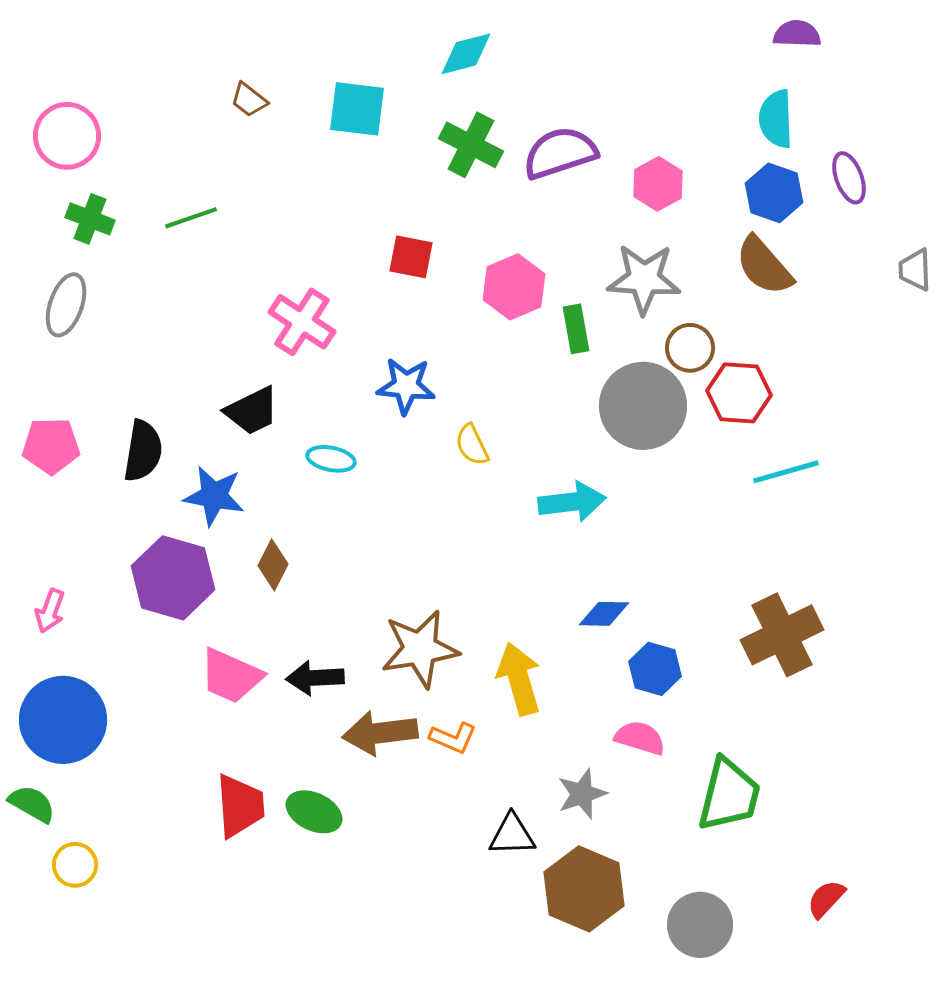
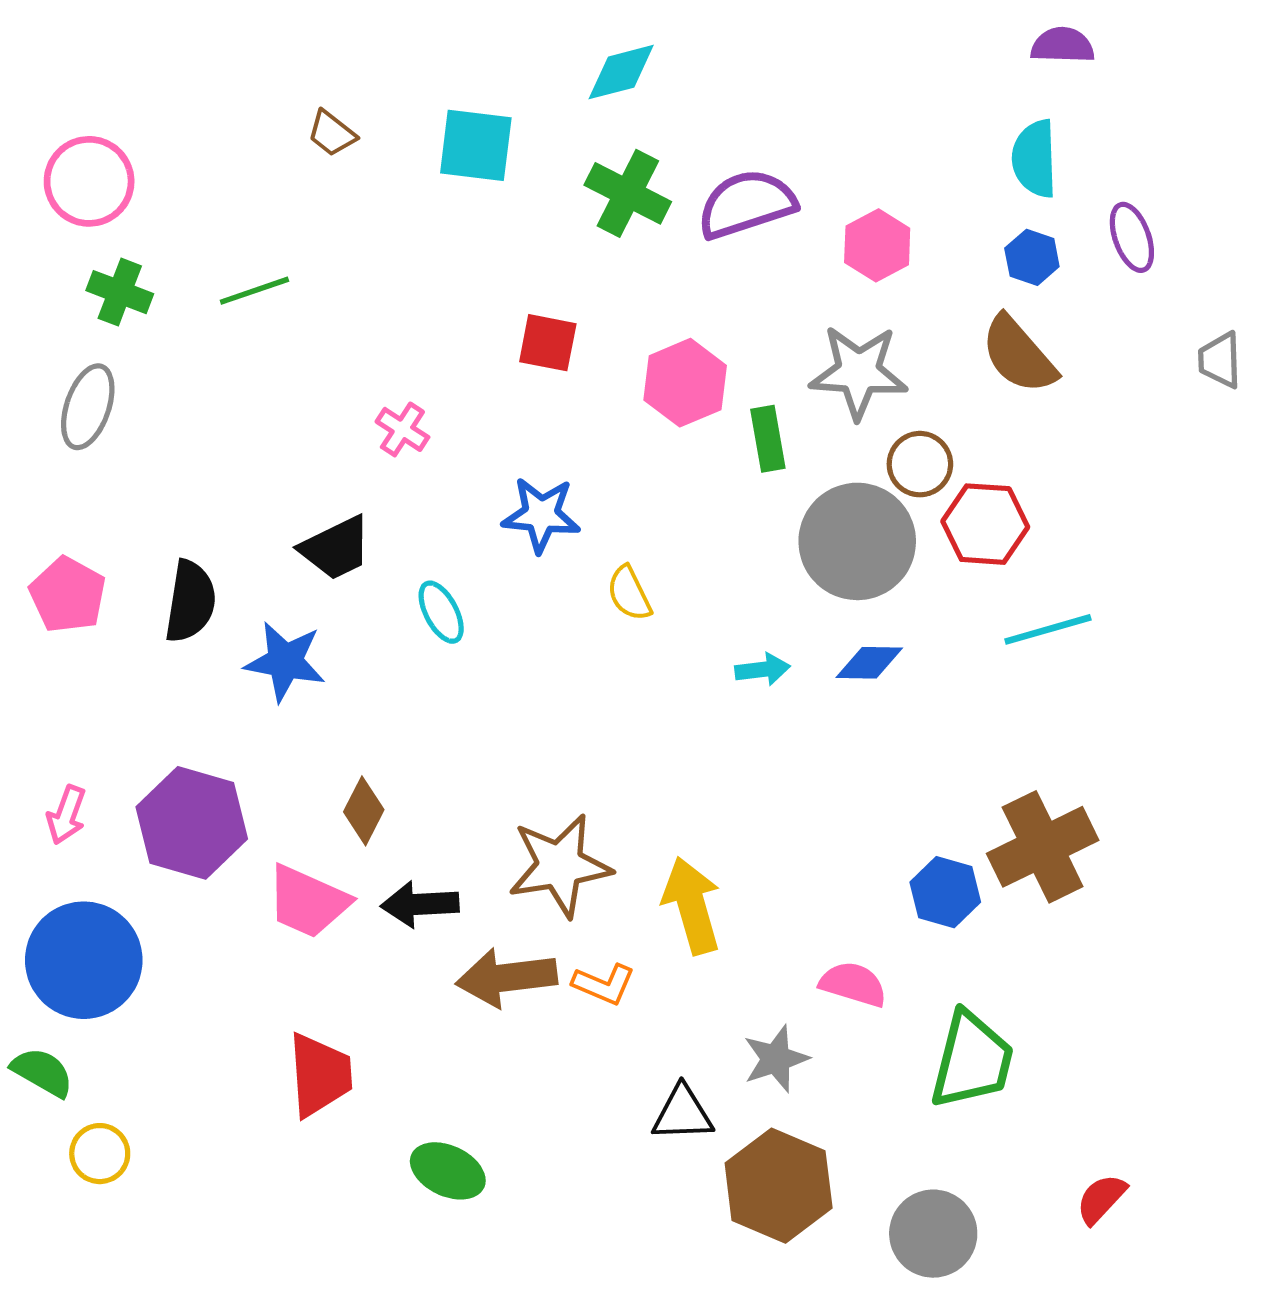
blue hexagon: (774, 193) -> (1032, 257), size x0.7
pink cross: (302, 322) -> (402, 429), size x0.6
pink pentagon: (51, 446) -> (68, 595), turned 30
cyan ellipse: (331, 459) -> (441, 612), turned 51
cyan arrow: (572, 502) -> (763, 669), size x0.6
brown diamond: (273, 565) -> (364, 811), moved
purple hexagon: (173, 578) -> (192, 823), moved
blue diamond: (604, 614) -> (869, 663), moved
blue hexagon: (655, 669) -> (945, 892), moved
green ellipse: (314, 812) -> (448, 1171), moved

